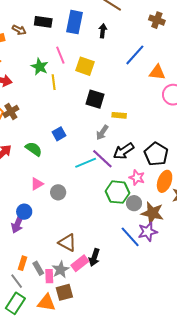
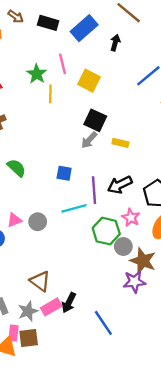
blue rectangle: (74, 22) -> (84, 28), turned 30
brown arrow: (19, 30) -> (16, 17), moved
gray arrow: (102, 133) -> (89, 140), moved
blue square: (59, 134) -> (64, 173), moved, turned 32
purple line: (102, 159) -> (94, 190), turned 35
cyan line: (86, 163) -> (74, 208), moved
pink triangle: (37, 184) -> (14, 220), moved
blue line: (130, 237) -> (103, 323), moved
pink rectangle: (49, 276) -> (14, 333), moved

